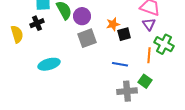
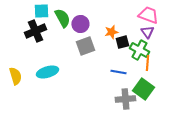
black cross: (37, 23) -> (35, 31), size x1.5
yellow semicircle: (17, 34) -> (15, 76), moved
green cross: (164, 44) -> (139, 50), moved
green square: (145, 81) -> (143, 89), size x1.5

